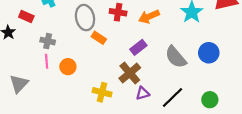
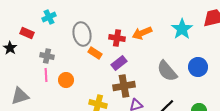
red cross: (118, 12) -> (117, 38), moved
purple rectangle: (138, 47) -> (119, 63), moved
brown cross: (130, 73) -> (124, 86), turned 30
gray triangle: (19, 84) -> (20, 96), turned 30

